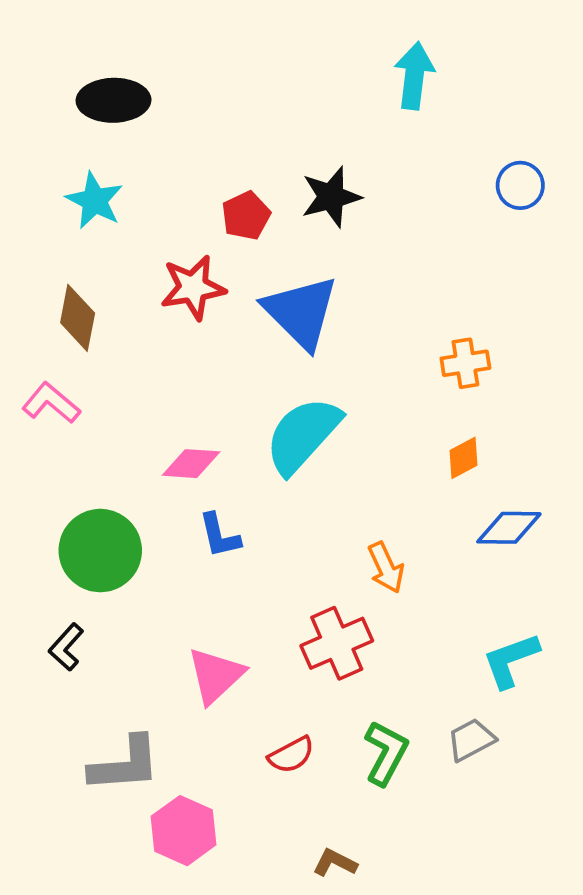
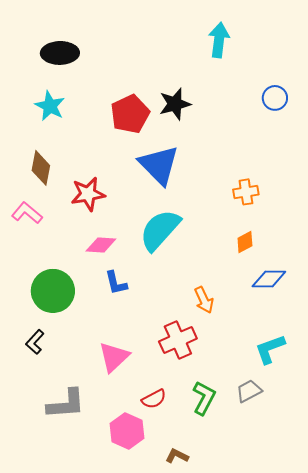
red pentagon: (246, 216) -> (130, 114), size x1.5
red star: (193, 288) -> (88, 194), moved
pink hexagon: (184, 831) -> (127, 431), moved

